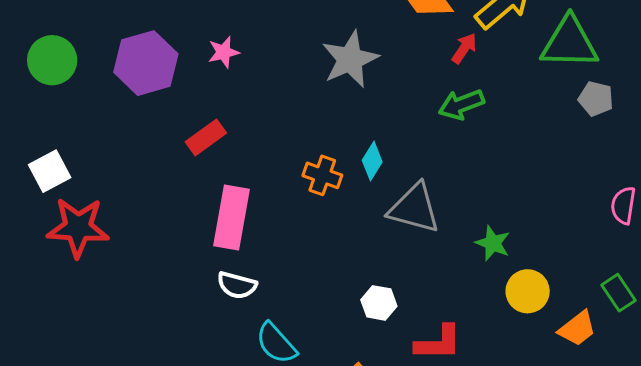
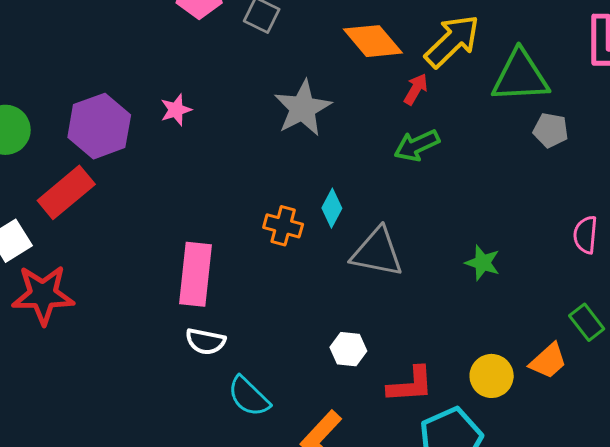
red rectangle: (206, 137) -> (66, 192), moved, size x1.4
green star: (493, 243) -> (483, 263), moved
yellow circle: (528, 291) -> (492, 376), moved

